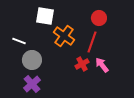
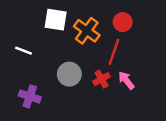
orange cross: (64, 36) -> (87, 31), moved
gray circle: (32, 60) -> (69, 74), moved
purple cross: (32, 84) -> (30, 96), moved, turned -30

